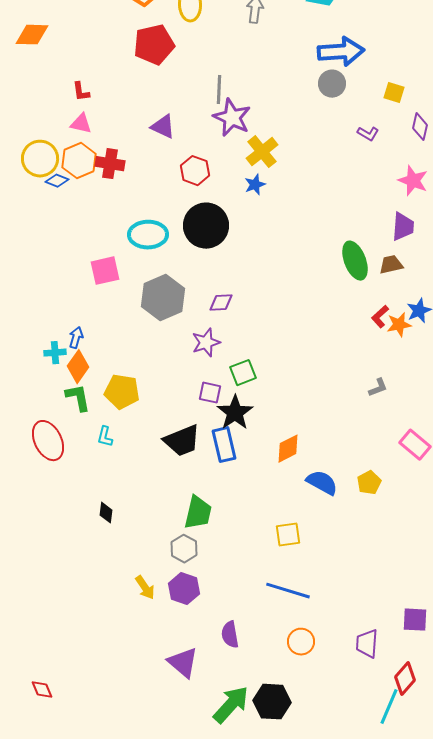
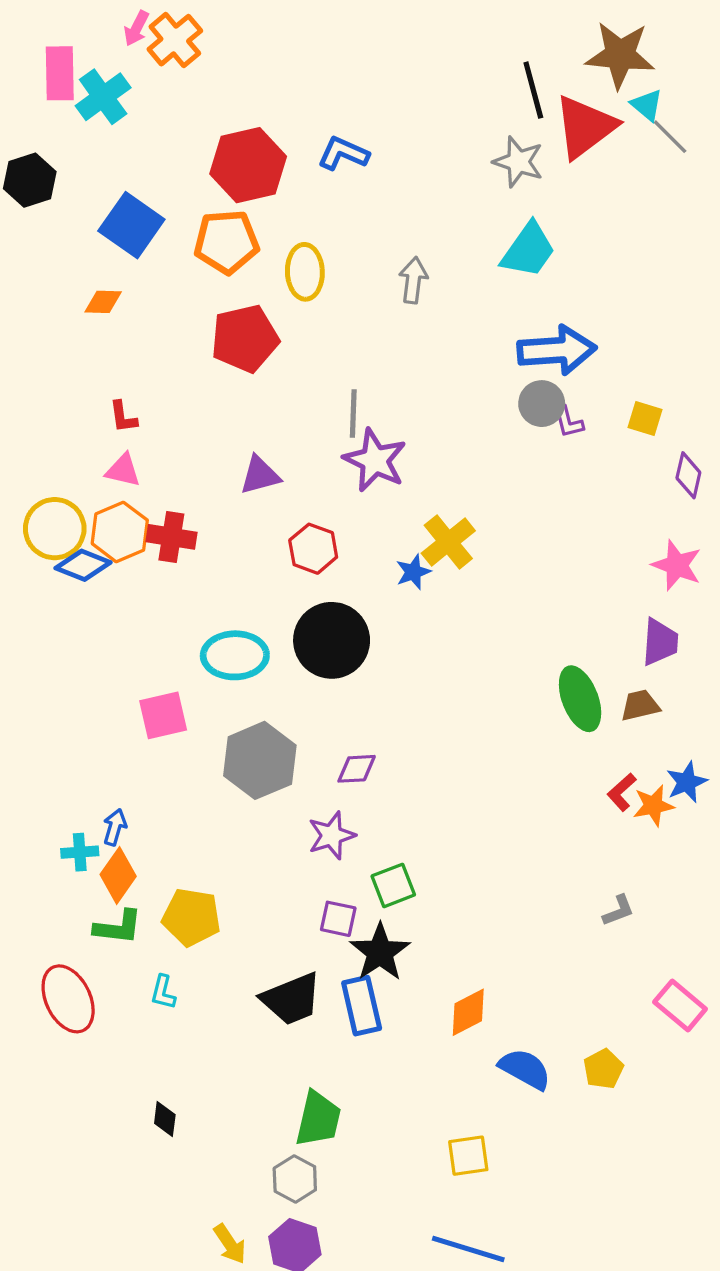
orange diamond: (32, 35) -> (103, 302), moved, size x0.7
purple triangle: (163, 127) -> (260, 475), turned -40
purple L-shape: (368, 134) -> (568, 422), moved, turned 45
yellow cross: (262, 152) -> (448, 542), moved
blue diamond: (57, 181) -> (83, 565), size x1.4
green L-shape: (78, 398) -> (118, 927), turned 108

